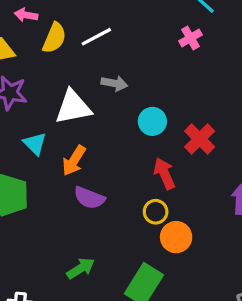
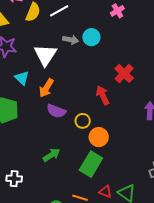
white triangle: (73, 107) -> (45, 55), turned -45
cyan circle: (152, 121) -> (91, 37), moved
yellow circle: (156, 212) -> (83, 121), moved
orange circle: (176, 237) -> (99, 137), moved

